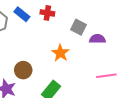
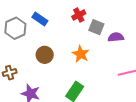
red cross: (47, 13) -> (79, 15), moved, turned -32
brown circle: (23, 70) -> (45, 55), moved

